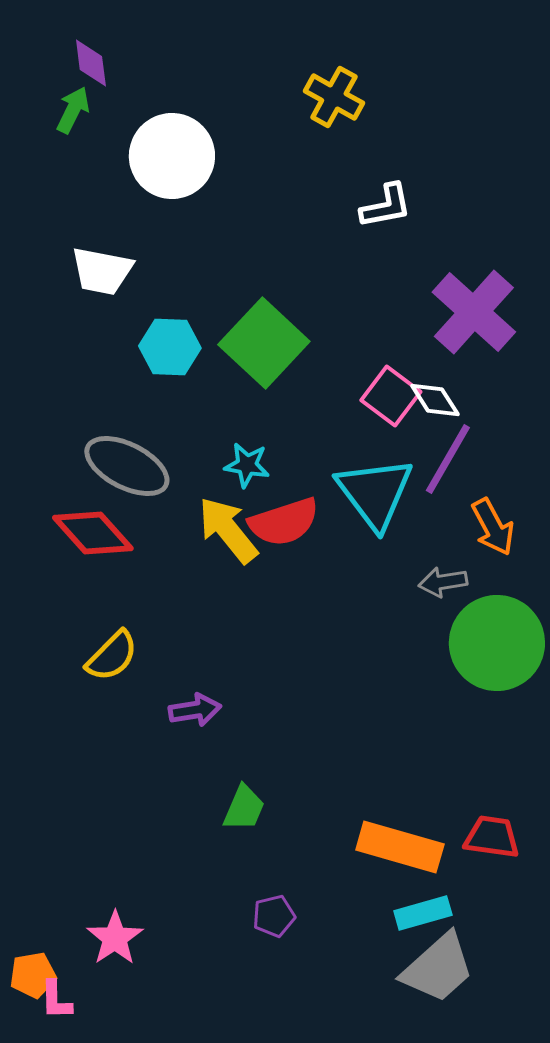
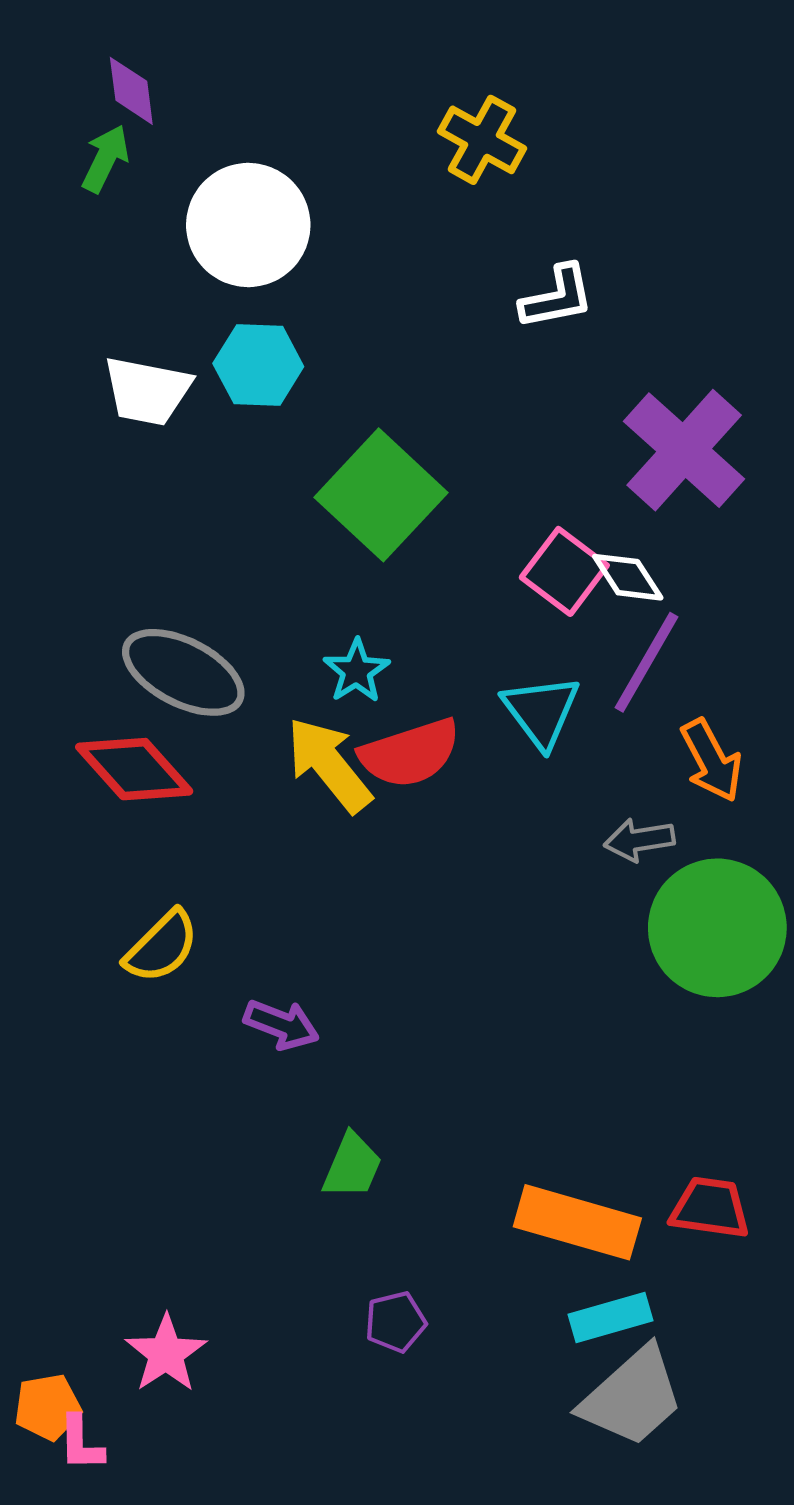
cyan hexagon: (170, 347) -> (258, 365), moved
cyan star: (247, 465) -> (356, 671), turned 30
cyan triangle: (375, 493) -> (541, 711), size x0.7
purple arrow: (195, 710) -> (281, 1025), turned 30

